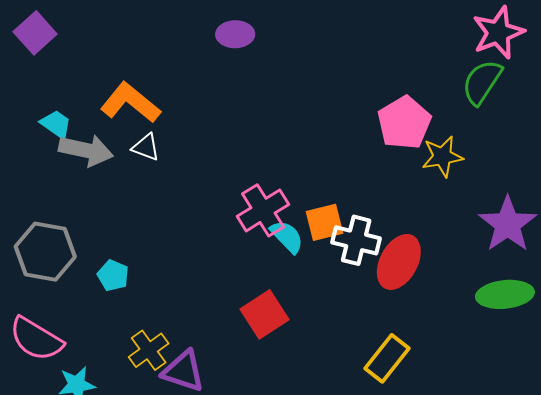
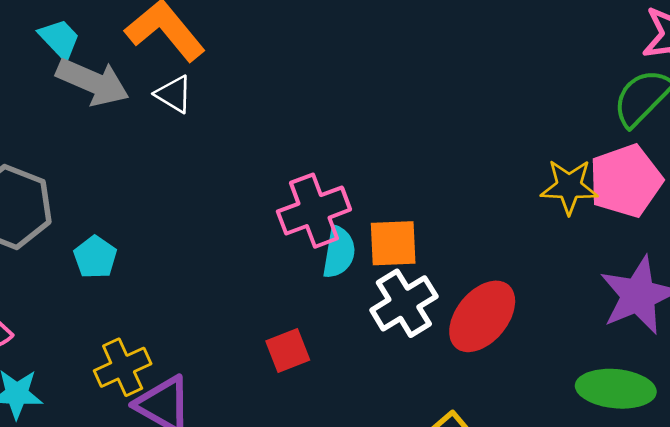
pink pentagon: (404, 123) -> (626, 181), moved
cyan semicircle: (287, 237) -> (339, 252), turned 42
white cross: (356, 240) -> (404, 303), moved, turned 33
red square: (264, 314) -> (288, 350), size x0.7

